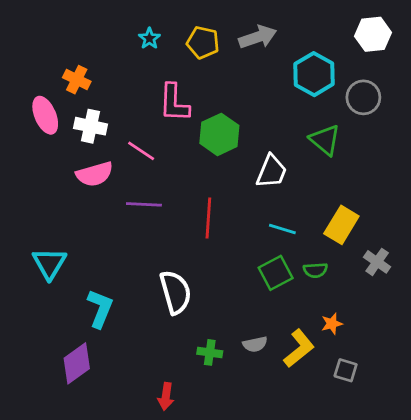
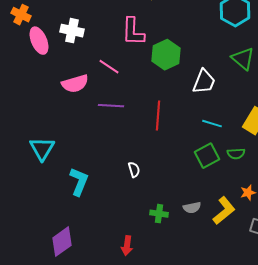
orange cross: (77, 80) -> (21, 15), moved
white cross: (90, 126) -> (72, 31), moved
white semicircle: (175, 292) -> (134, 170), size x0.5
purple diamond: (77, 363) -> (62, 242), moved

